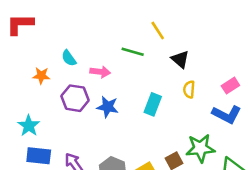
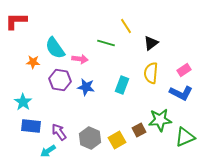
cyan semicircle: (69, 58) -> (55, 48), size x1.6
black triangle: (180, 59) -> (151, 43), moved, turned 42
yellow semicircle: (189, 89) -> (151, 73), size x1.5

